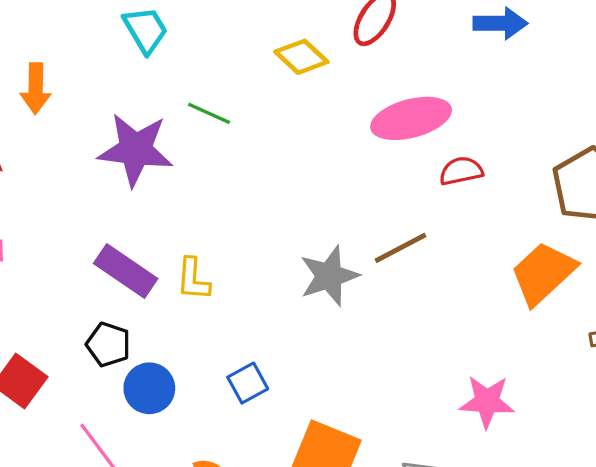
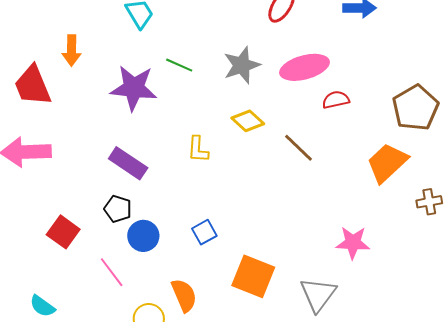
yellow diamond: (301, 57) -> (248, 121), moved
brown line: (400, 248) -> (299, 148), turned 72
gray star: (329, 276) -> (242, 65), moved
yellow L-shape: (193, 279) -> (198, 149), moved

